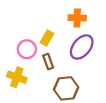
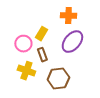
yellow cross: (17, 77) -> (26, 71), moved

